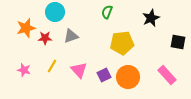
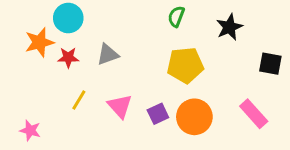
cyan circle: (55, 12) -> (68, 18), moved
green semicircle: (107, 12) -> (176, 16), moved
pink star: (24, 70) -> (30, 130), moved

